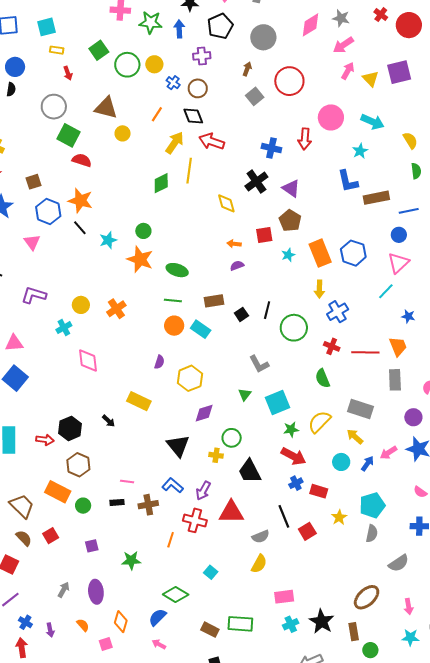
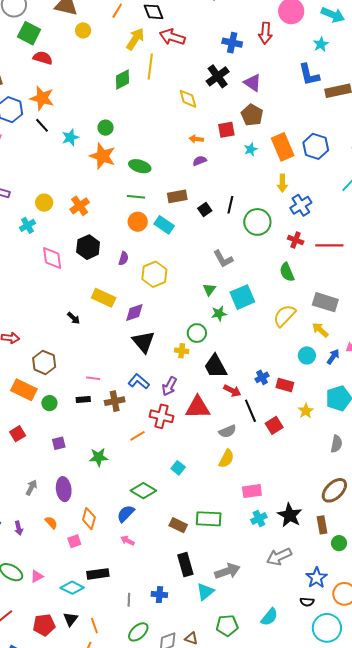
purple diamond: (204, 413) -> (134, 313), moved
black hexagon: (70, 428) -> (88, 247), moved
green star: (291, 429) -> (219, 314), moved
red arrow: (293, 456) -> (232, 391), moved, size x0.7
gray semicircle: (372, 534) -> (336, 444), moved
orange line: (171, 540) -> (137, 436), turned 42

